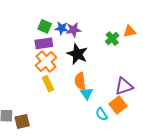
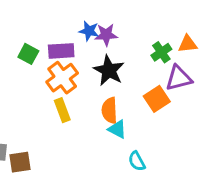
green square: (45, 26) -> (28, 54), moved
purple triangle: (124, 86) -> (179, 78), moved
cyan triangle: (87, 93) -> (117, 129), turned -32
orange square: (118, 105) -> (157, 99), moved

